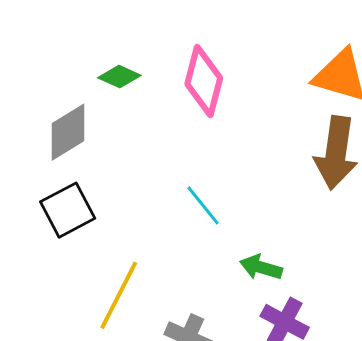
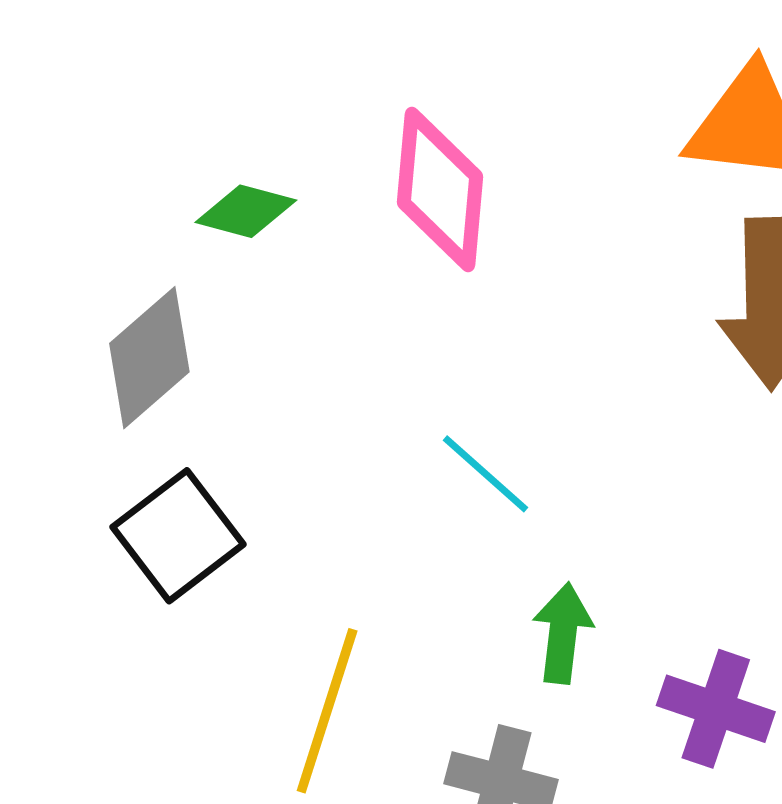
green arrow: (261, 267) -> (563, 633), moved, turned 90

